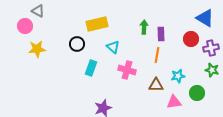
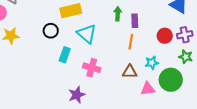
red circle: (191, 39) -> (165, 36), moved
cyan triangle: (113, 47) -> (87, 34), size x1.5
pink cross: (127, 70) -> (92, 68), moved
green circle: (197, 93) -> (171, 80), size x1.5

